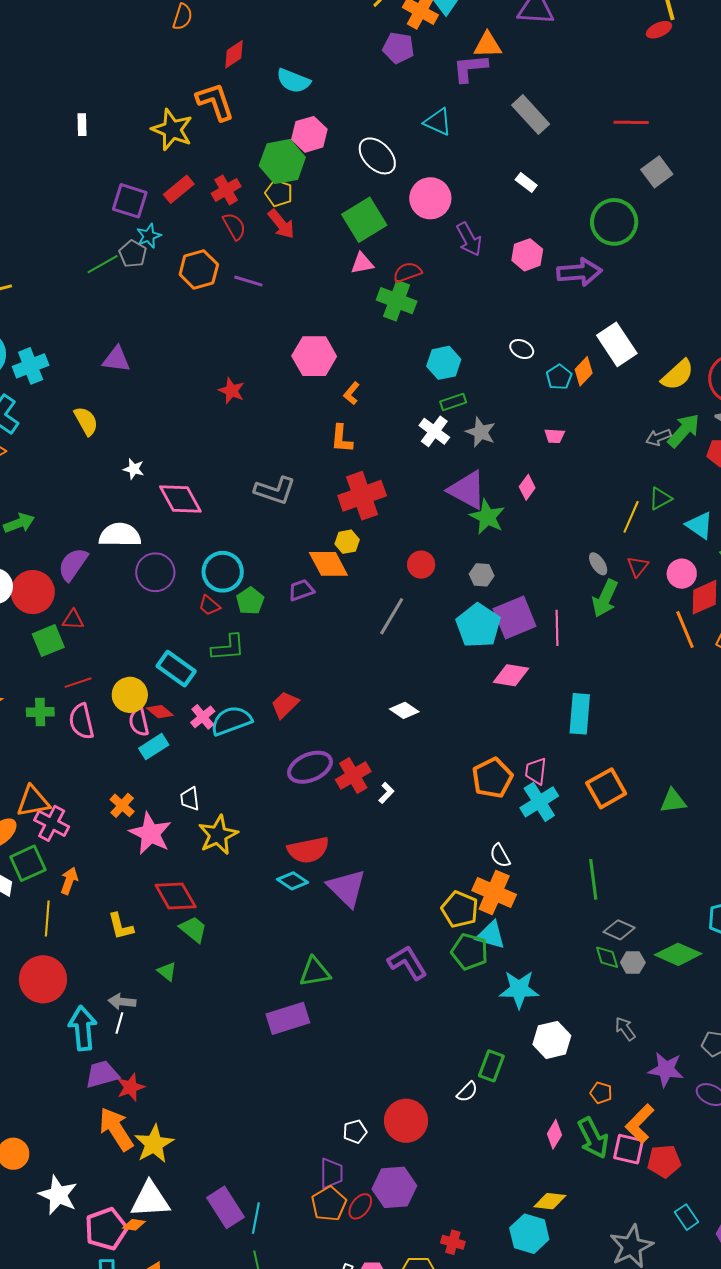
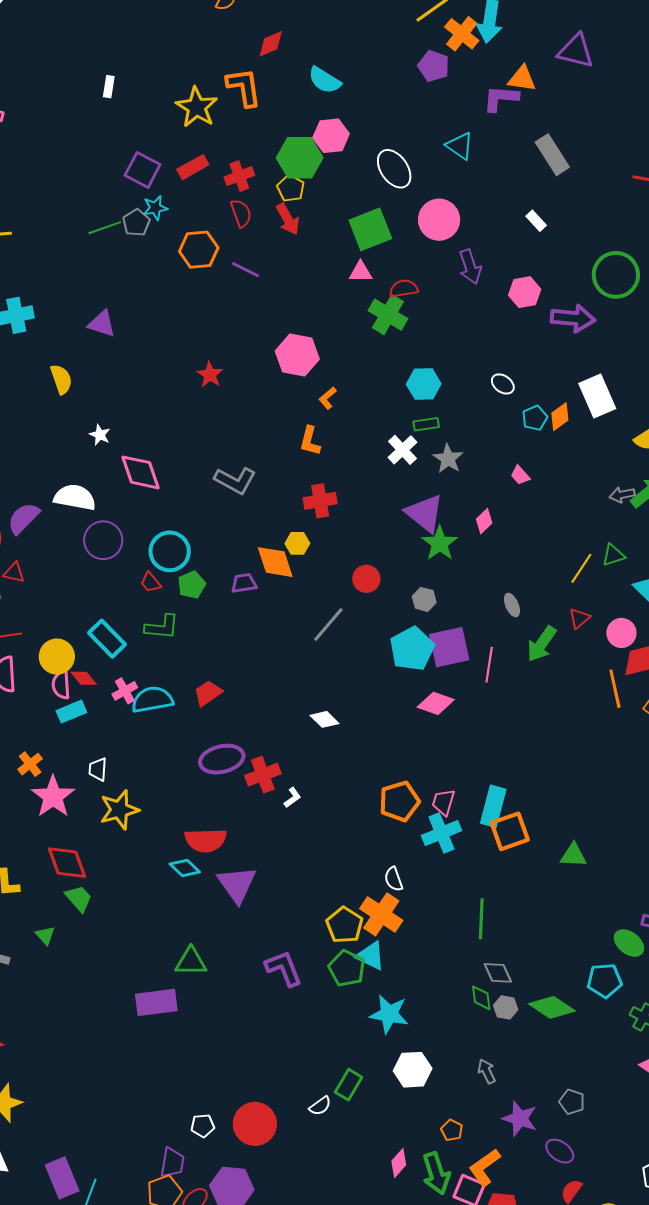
pink trapezoid: (555, 436) -> (520, 475), turned 35
red cross: (362, 496) -> (320, 501), size x0.7
gray ellipse: (598, 564) -> (512, 605), moved
cyan rectangle: (580, 714) -> (493, 806), moved
gray diamond: (619, 930) -> (498, 973), turned 32

